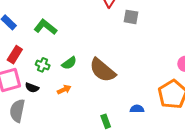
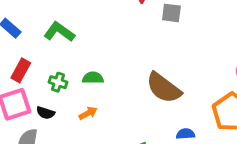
green semicircle: (69, 63) -> (93, 78), turned -140
brown semicircle: (102, 70) -> (164, 88), moved

